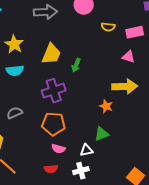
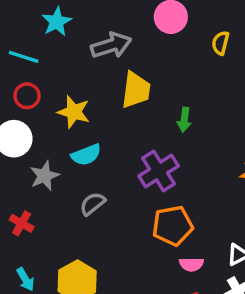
yellow semicircle: (108, 27) -> (220, 43), turned 112
yellow trapezoid: (51, 54) -> (136, 90), moved
gray semicircle: (15, 113) -> (93, 204), moved

